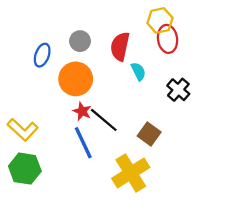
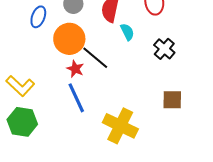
black line: (104, 120) -> (95, 58), moved
brown square: (149, 134) -> (172, 100), moved, turned -35
yellow cross: (131, 173) -> (120, 126), turned -32

